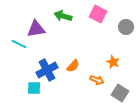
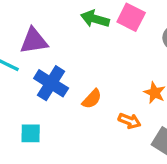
green arrow: (63, 16) -> (95, 19), moved
blue cross: (47, 70) -> (51, 83), moved, turned -30

